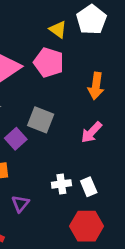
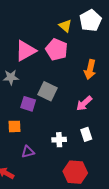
purple square: (16, 139) -> (28, 104), turned -35
white rectangle: (89, 187) -> (86, 134), moved
purple triangle: (20, 204) -> (28, 152), turned 32

